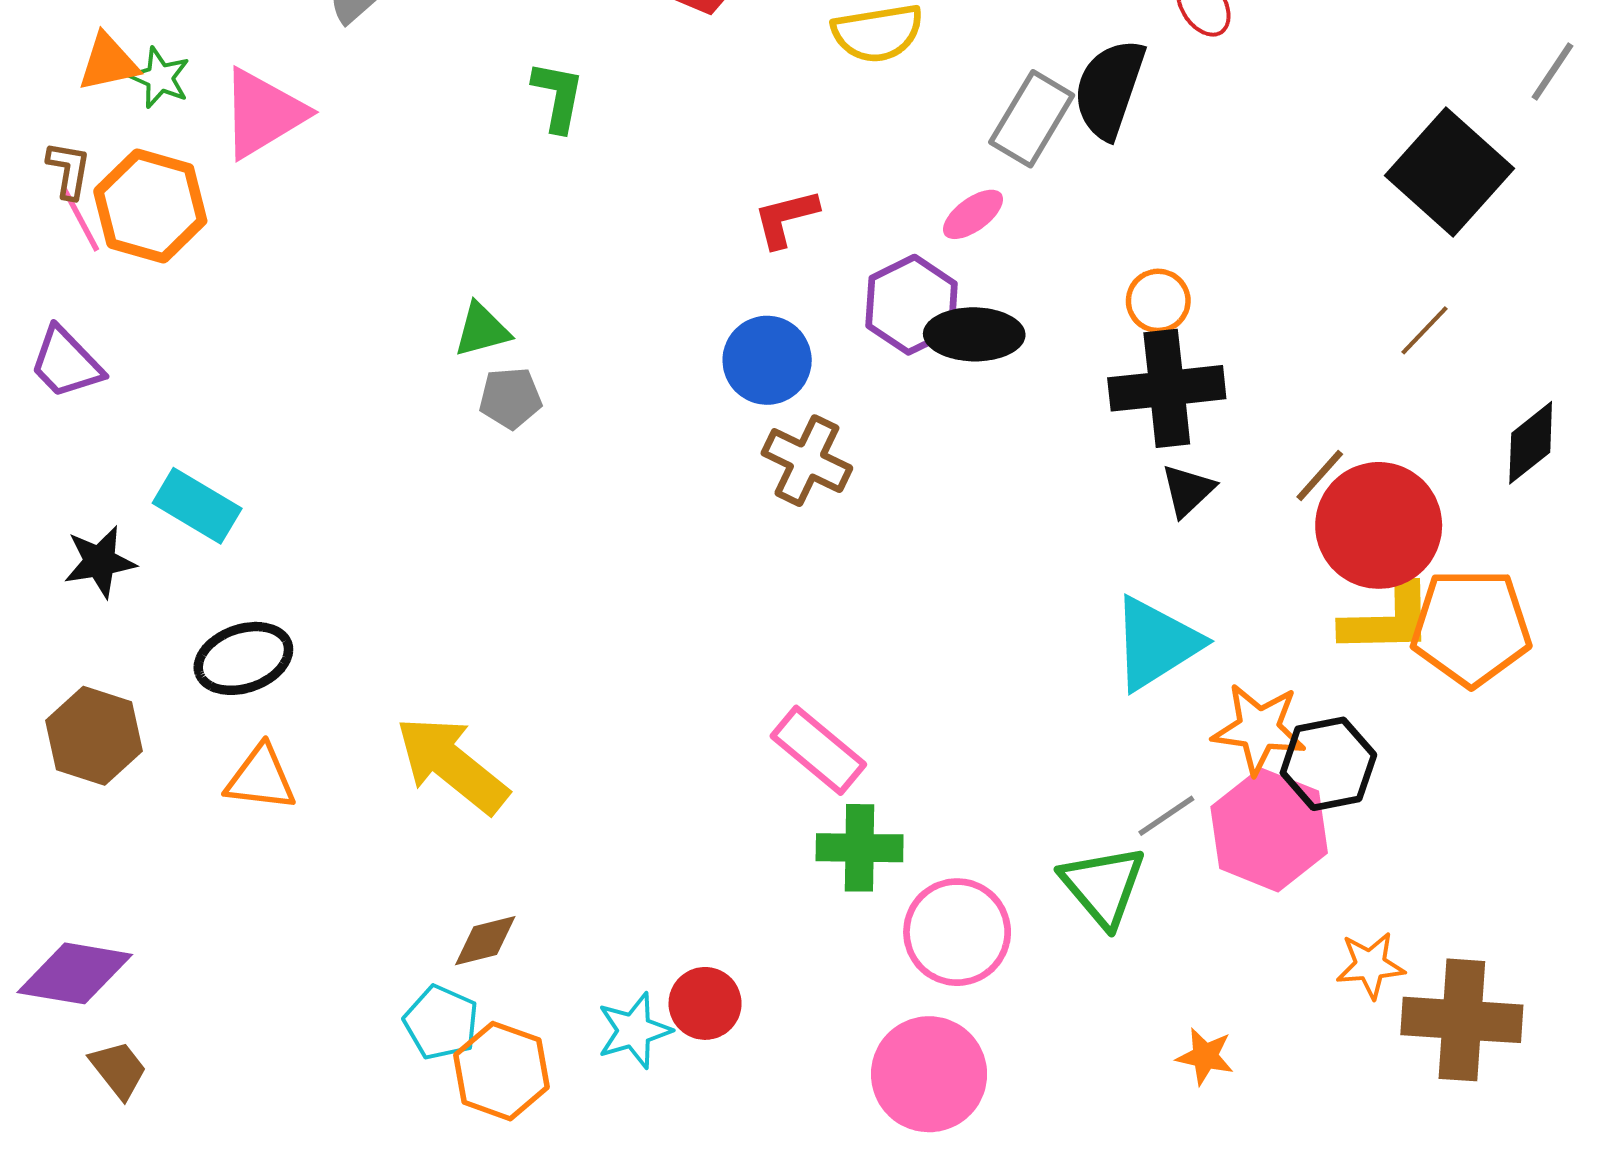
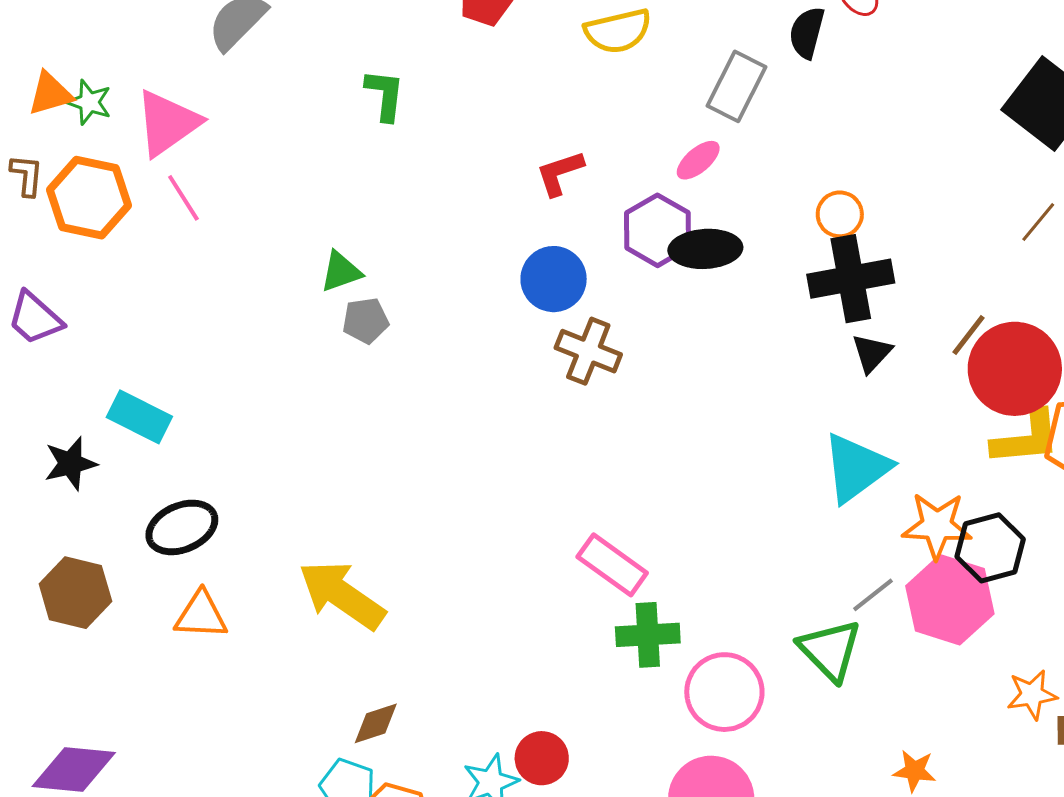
black semicircle: (1109, 89) -> (807, 33), moved, size x0.7
pink line: (80, 220) -> (183, 198), moved

